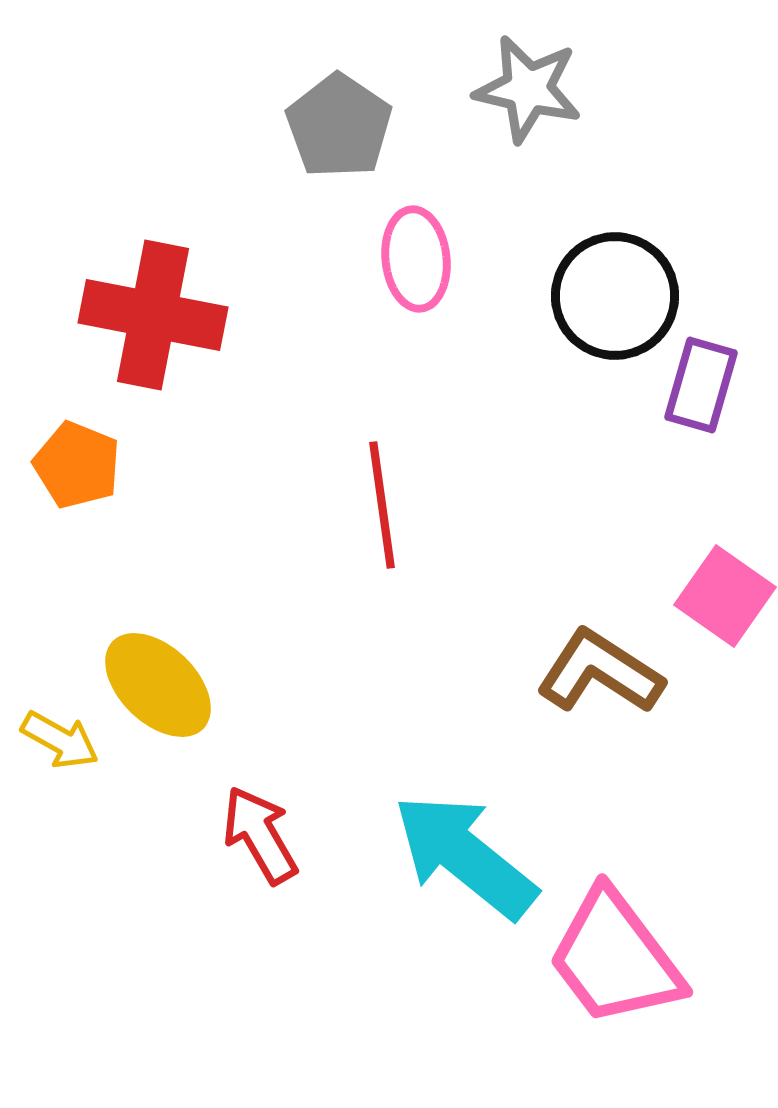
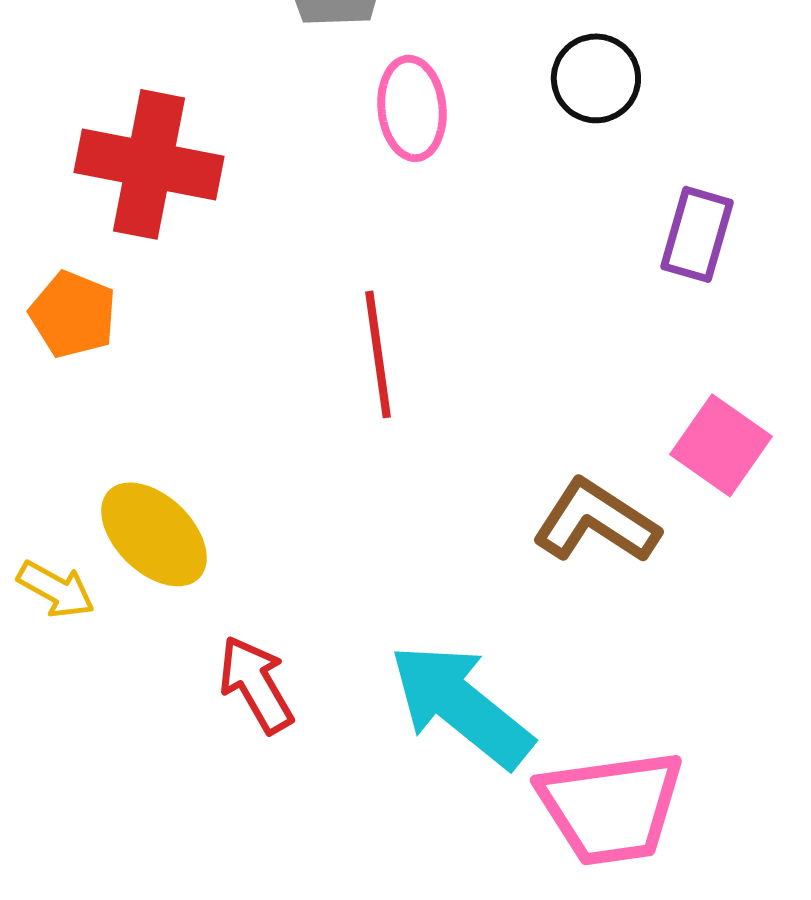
black circle: (615, 296) -> (596, 78), moved, size x0.7
pink trapezoid: (615, 958) -> (611, 807), turned -61

